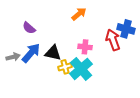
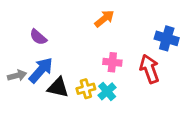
red arrow: (113, 40) -> (149, 69), moved
black triangle: (53, 53) -> (58, 87), moved
cyan cross: (81, 69) -> (107, 91), size x0.6

